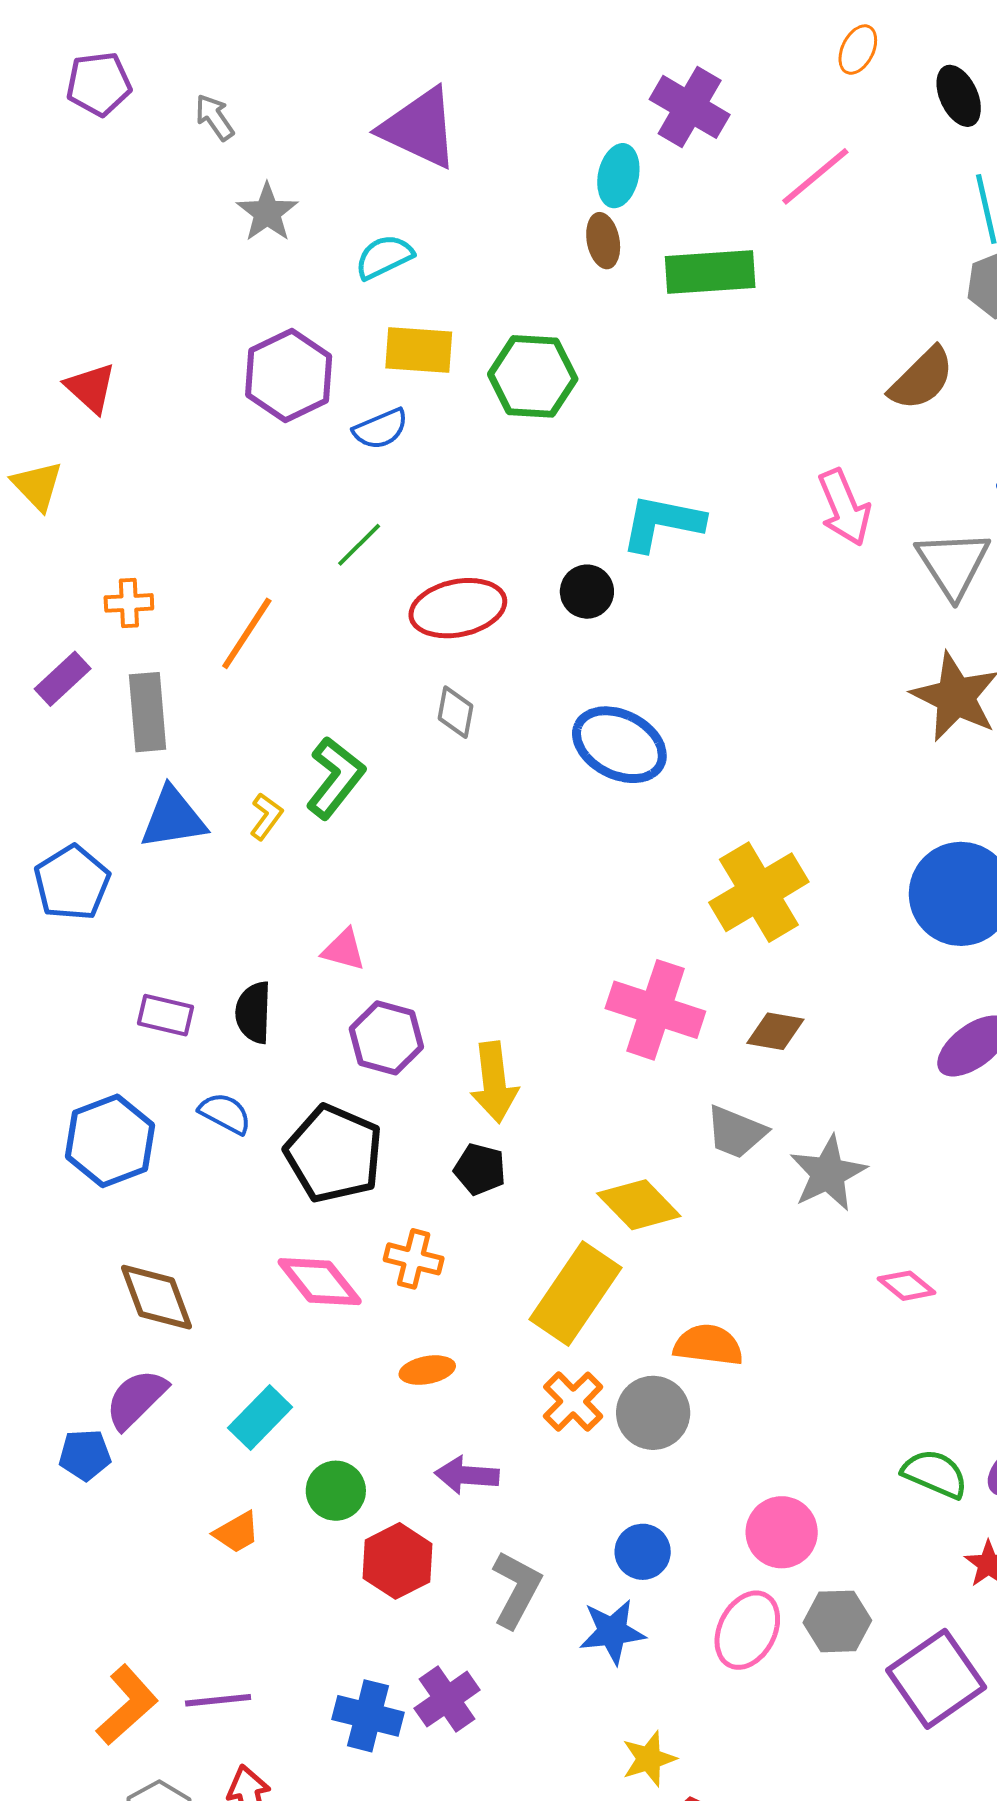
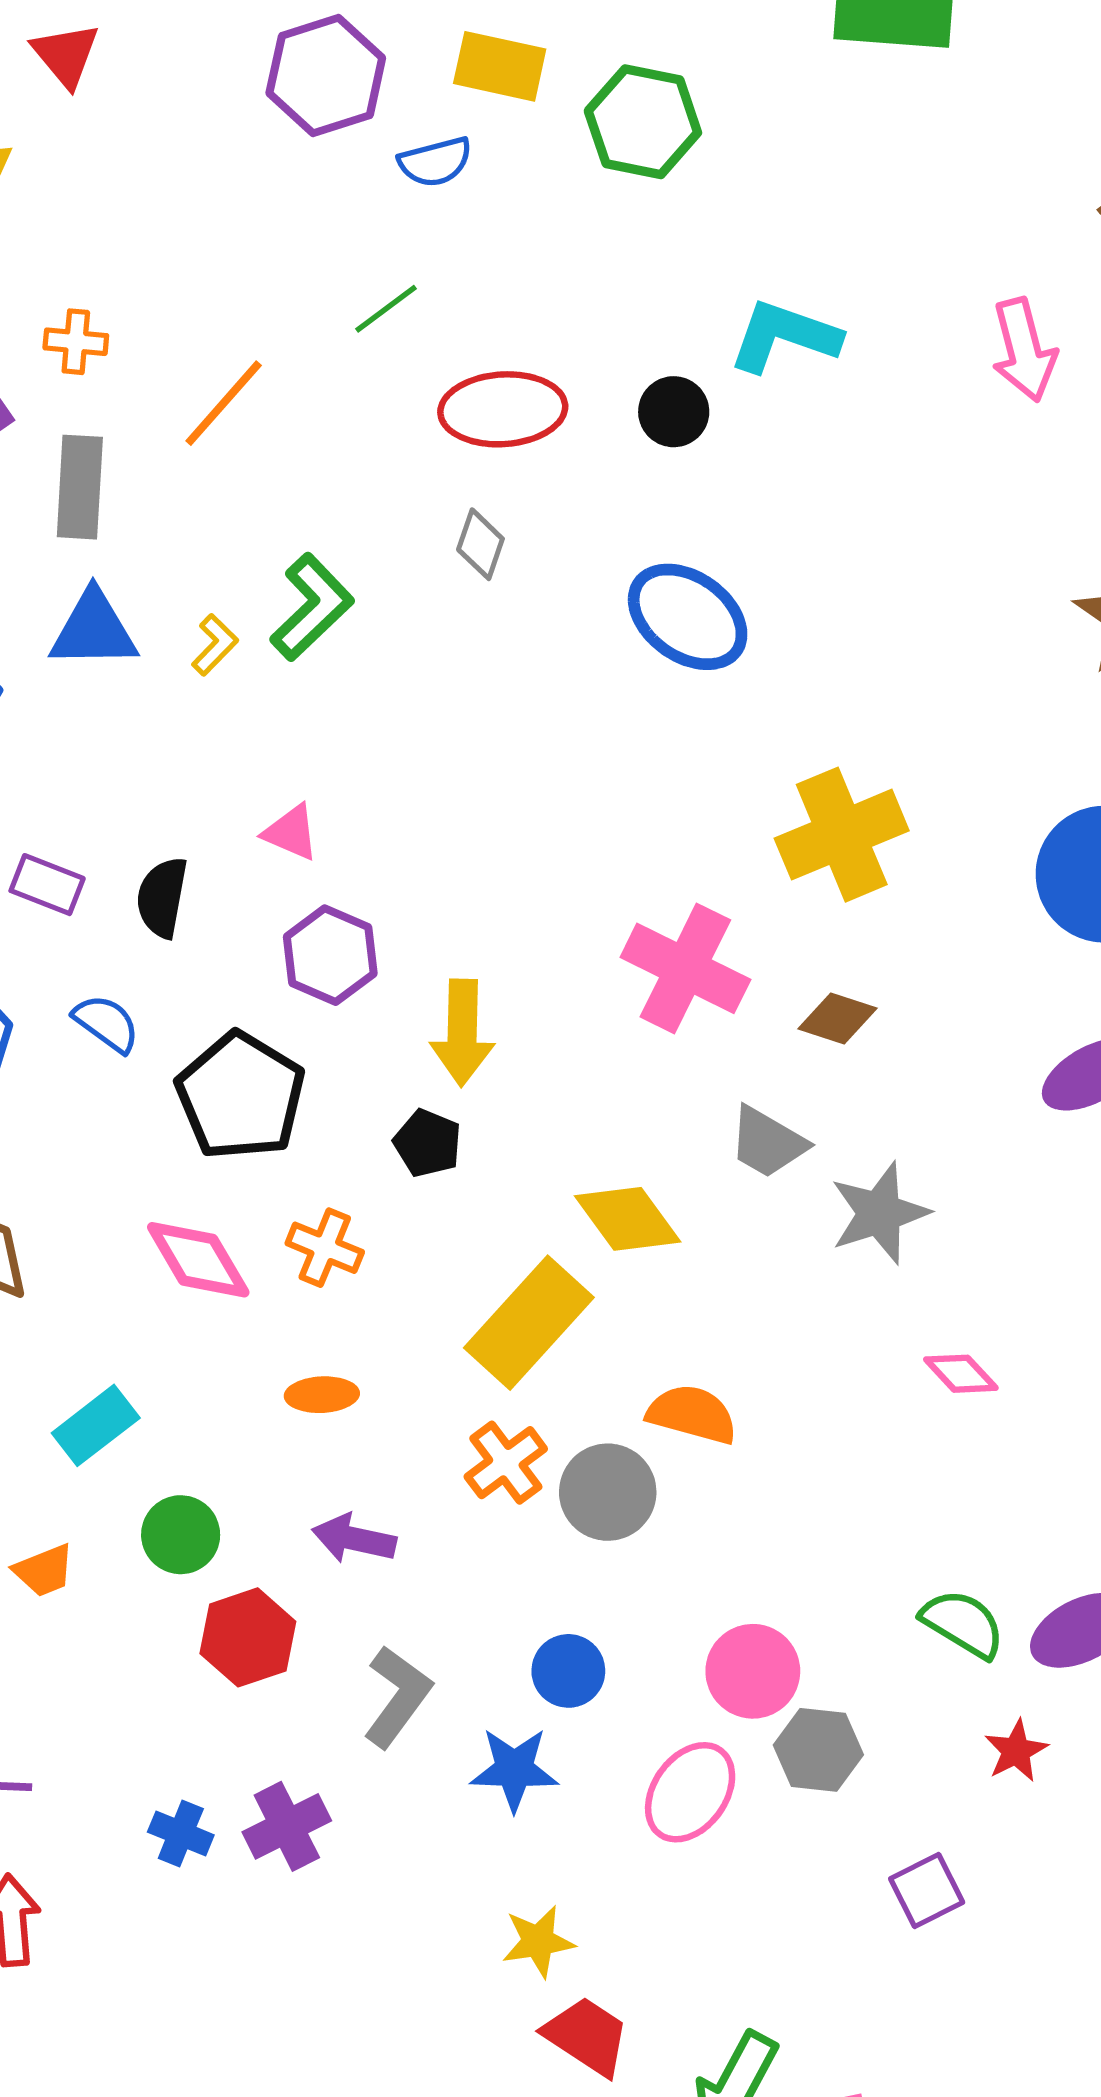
gray hexagon: (837, 1621) -> (818, 1750), moved
purple square: (936, 1679) -> (927, 1890), size x0.6
blue cross: (368, 1716) -> (181, 1833), size x0.7

